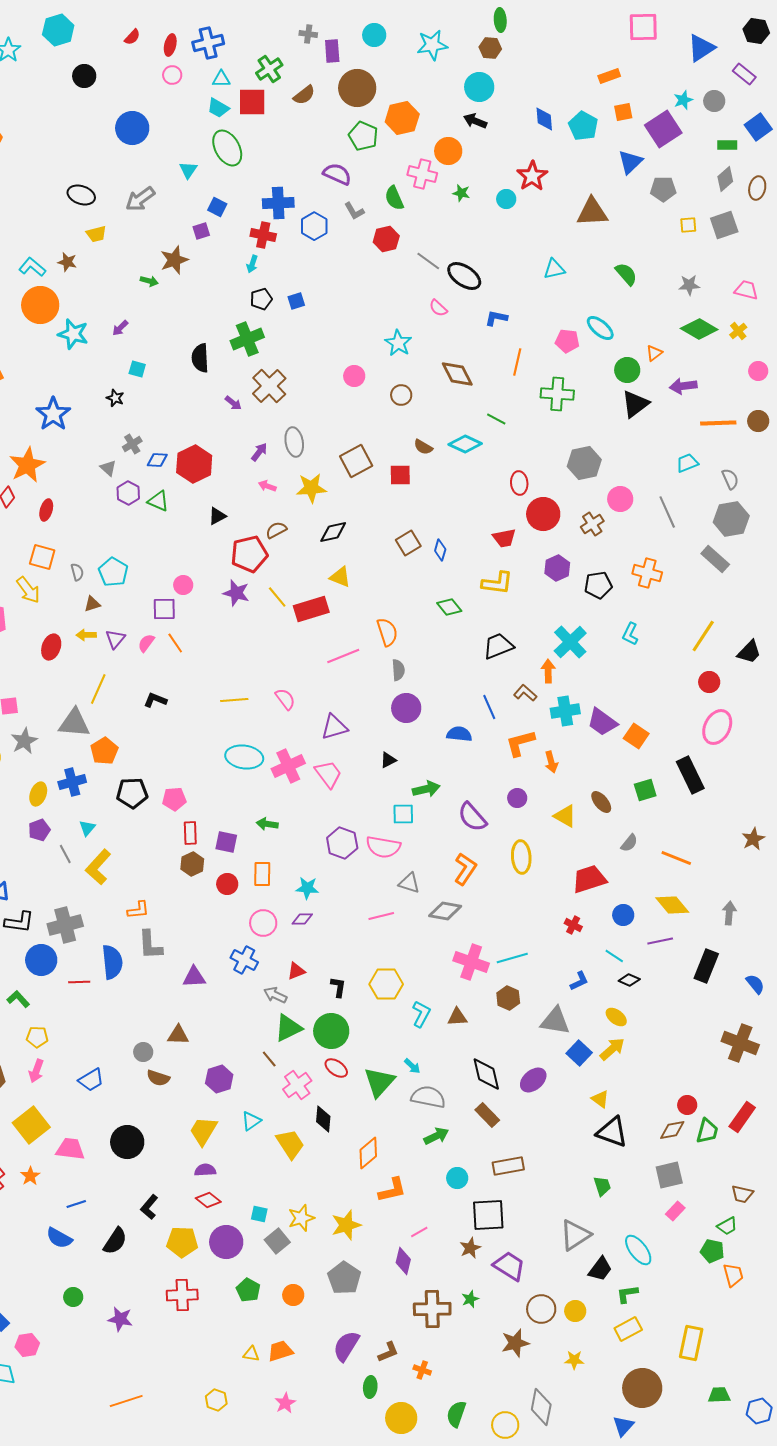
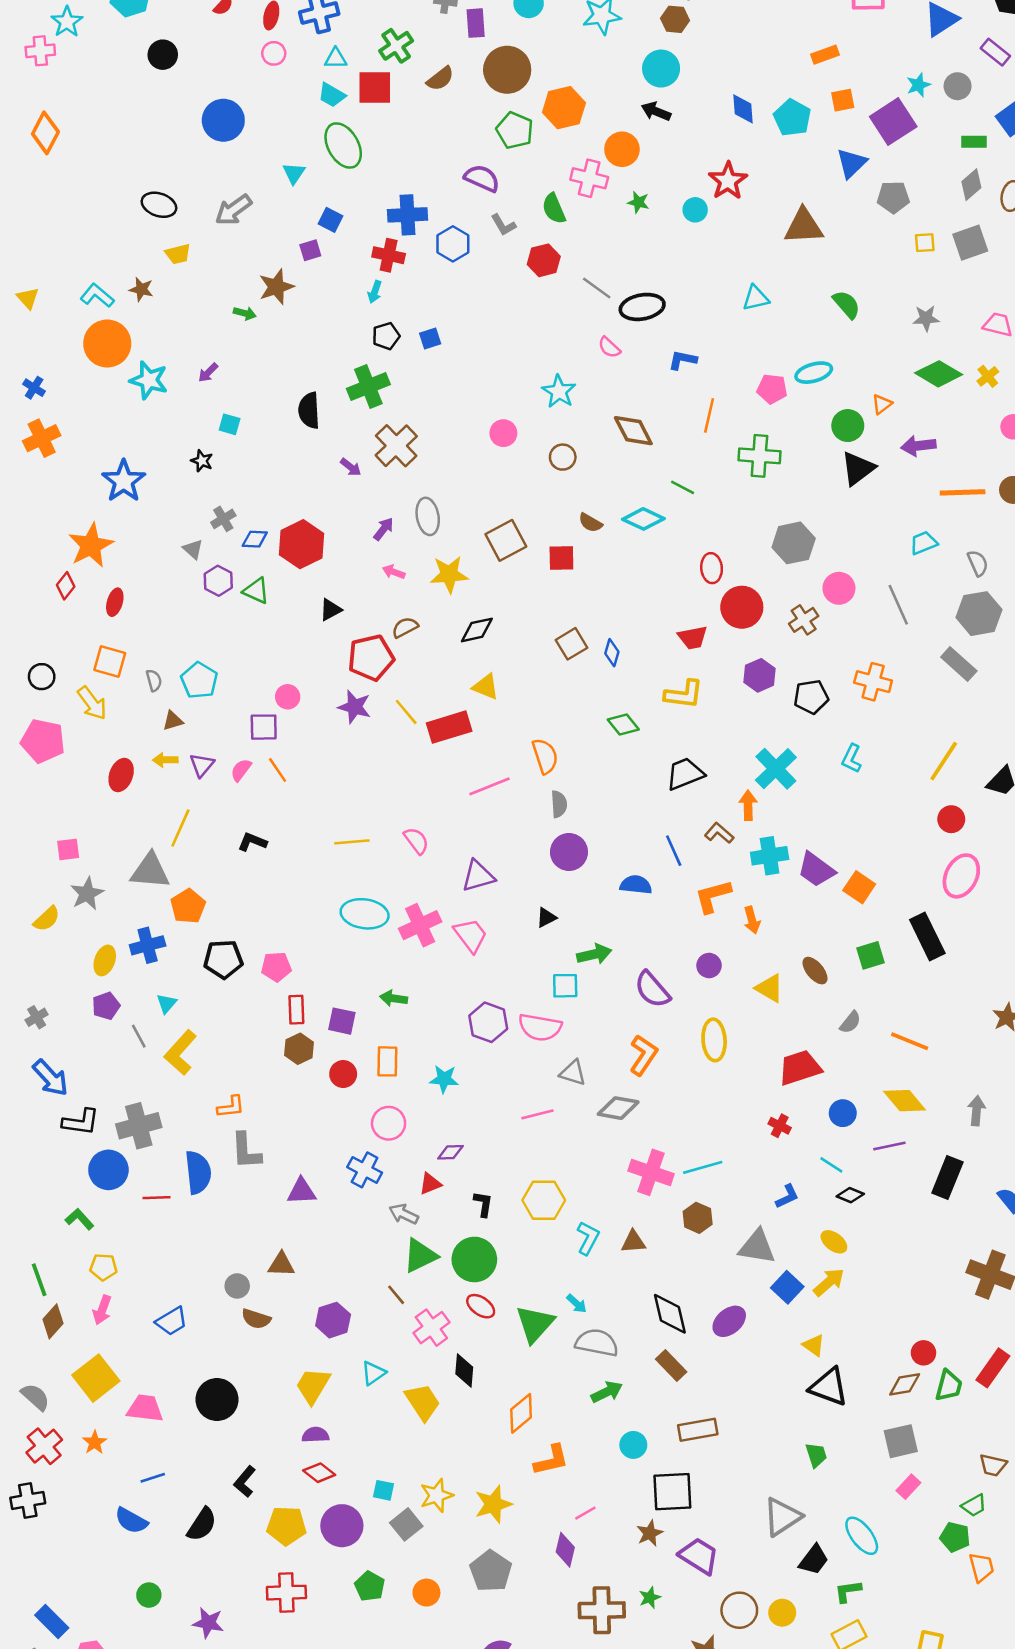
black ellipse: (464, 276) -> (642, 307), turned -44
cyan ellipse: (600, 328) -> (814, 373), turned -56
purple diamond: (302, 919) -> (450, 1152), moved

